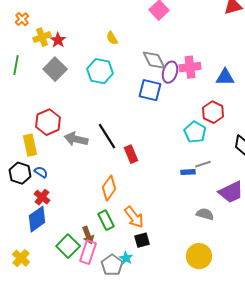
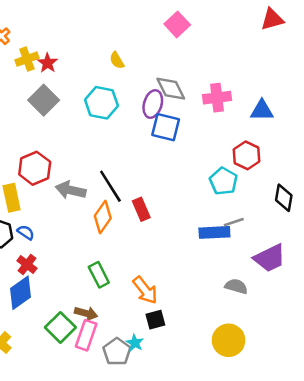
purple ellipse: (170, 72) -> (153, 104), moved
blue rectangle: (188, 172) -> (214, 232), size x1.6
orange diamond: (109, 188) -> (103, 217), moved
green rectangle: (106, 220) -> (99, 275), moved
brown arrow: (88, 235) -> (86, 313), turned -54

